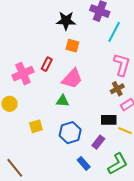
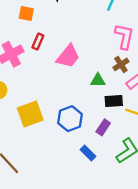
orange square: (72, 46) -> (26, 14), moved
green triangle: (62, 101) -> (98, 80), moved
yellow square: (36, 126) -> (30, 114), size x1.6

